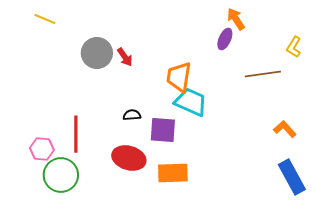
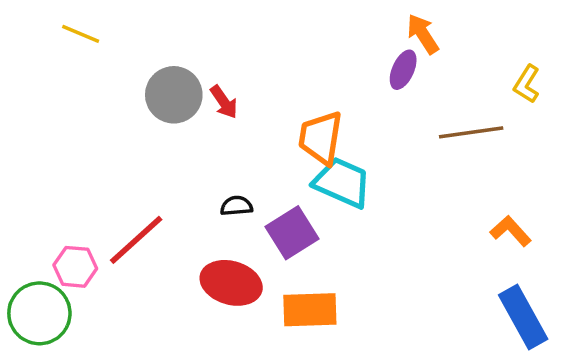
purple square: (163, 130) -> (292, 233), turned -36
red line: (76, 134) -> (136, 240), turned 48
green circle: (61, 175) -> (39, 313), moved

